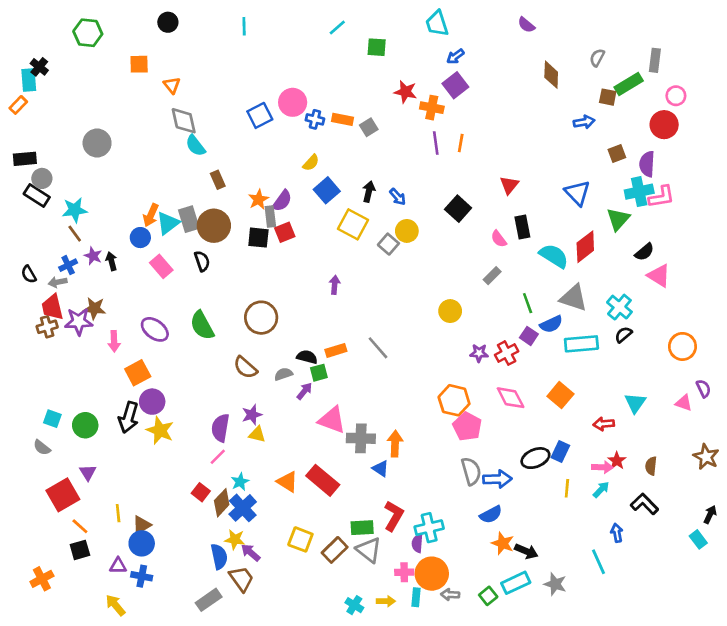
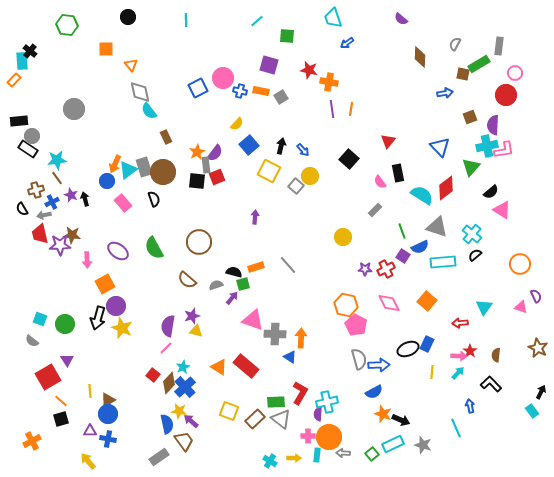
purple square: (455, 85) -> (269, 65), moved, turned -36
brown cross: (47, 327) -> (36, 190), moved

